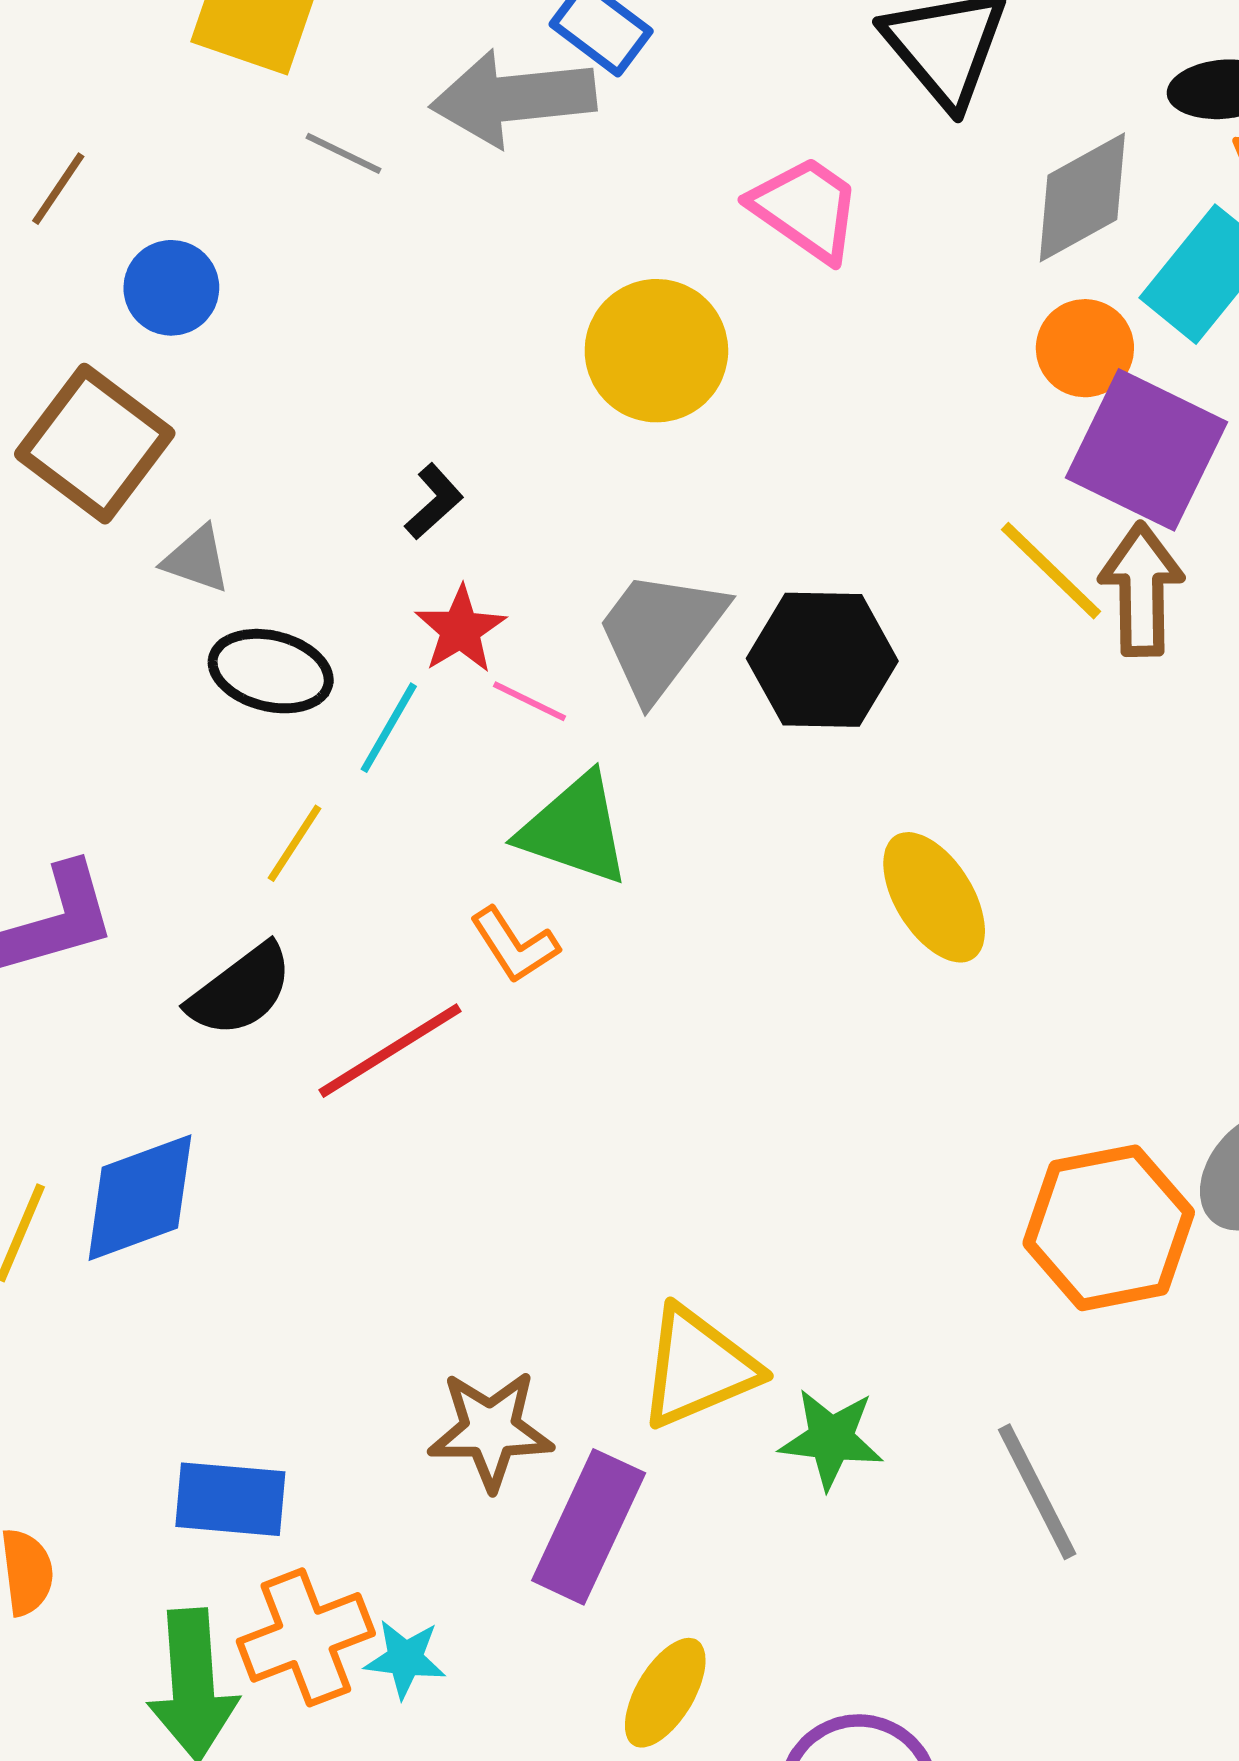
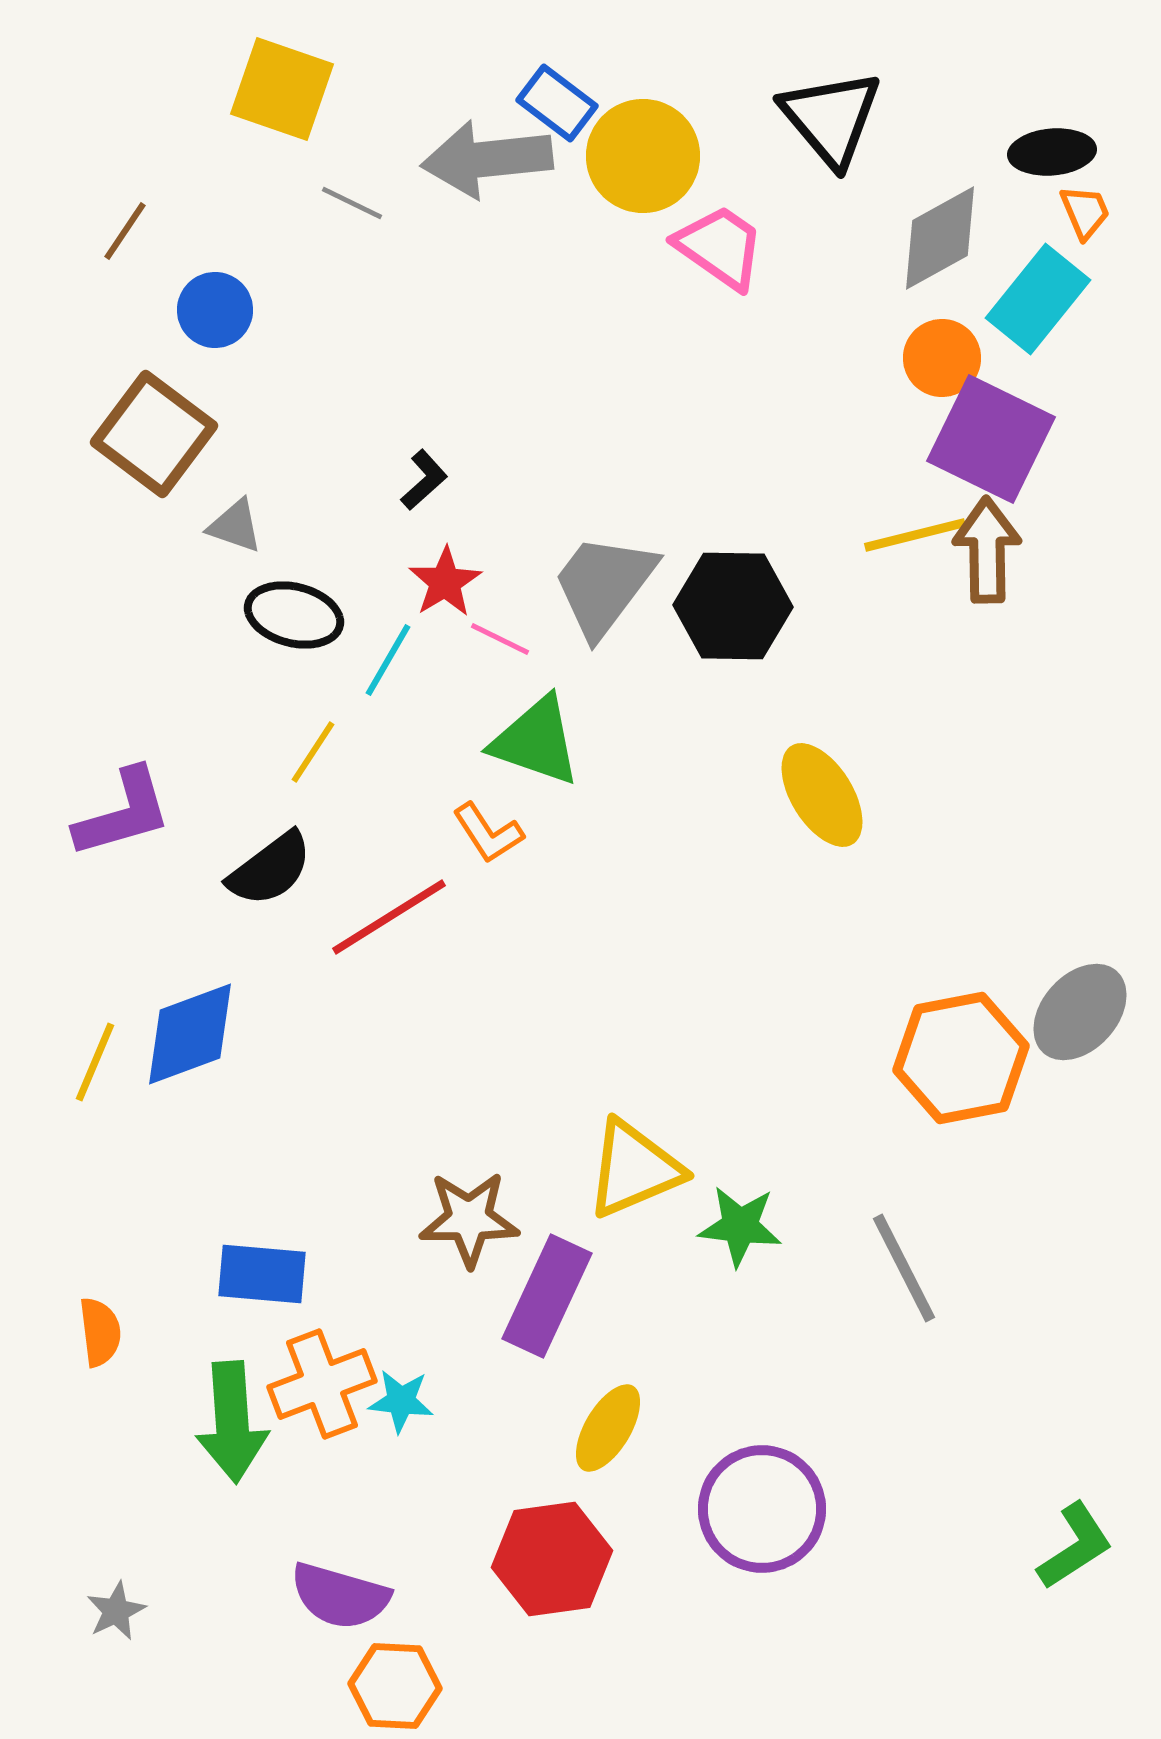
yellow circle: (656, 351) -> (643, 156), moved
yellow line: (1051, 571) -> (915, 535), turned -58

